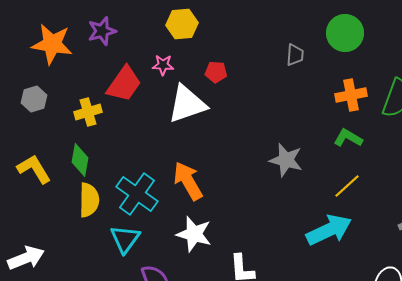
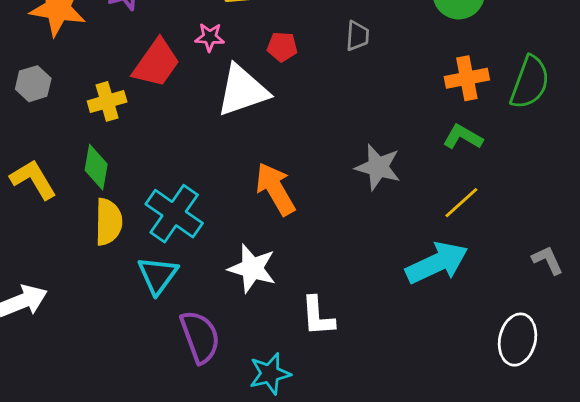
gray trapezoid: (295, 55) -> (357, 36), moved
orange arrow: (188, 181) -> (275, 189), moved

